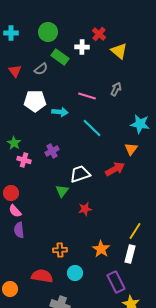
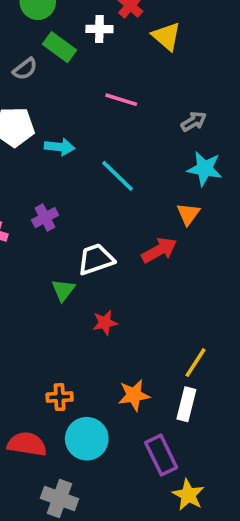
gray arrow: (116, 89) -> (194, 121), moved, turned 32
pink line: (87, 96) -> (121, 100), moved
orange star: (101, 249) -> (134, 395), turned 30
cyan circle: (75, 273) -> (87, 439), size x1.5

